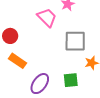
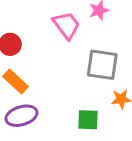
purple ellipse: (40, 84) -> (21, 116), moved, turned 30

